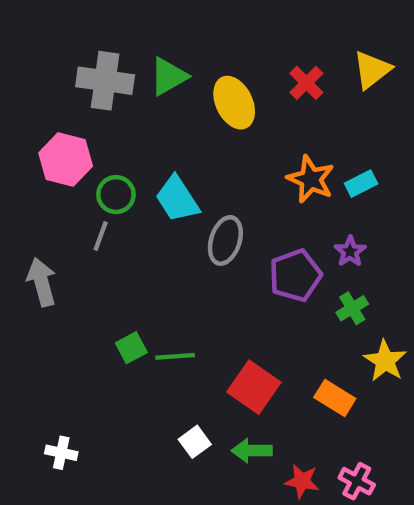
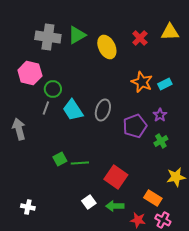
yellow triangle: (372, 70) -> (170, 32), turned 36
cyan trapezoid: (177, 199) -> (73, 110), moved
yellow star: (385, 361) -> (176, 177), moved, turned 30
orange rectangle: (335, 398) -> (153, 198), moved

